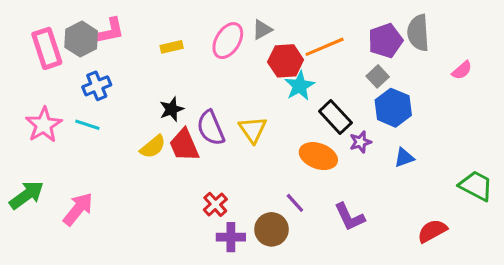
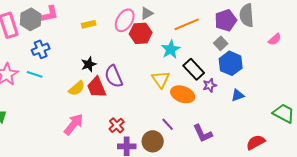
red hexagon: (286, 61) -> (141, 33), moved
yellow triangle: (253, 130) -> (161, 79), moved
pink arrow: (78, 209) -> (74, 124), moved

